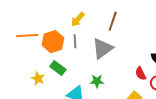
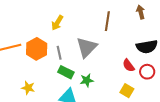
brown line: (113, 21) -> (107, 21), moved
gray line: (75, 41) -> (59, 53), moved
green rectangle: (58, 68) -> (66, 72), moved

